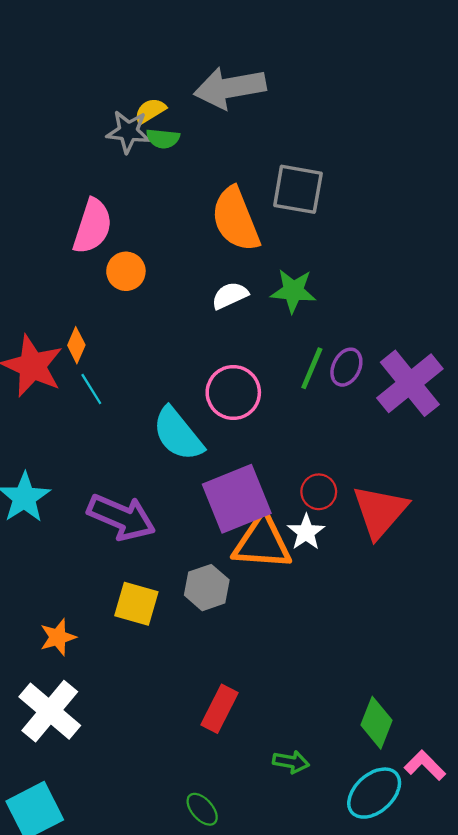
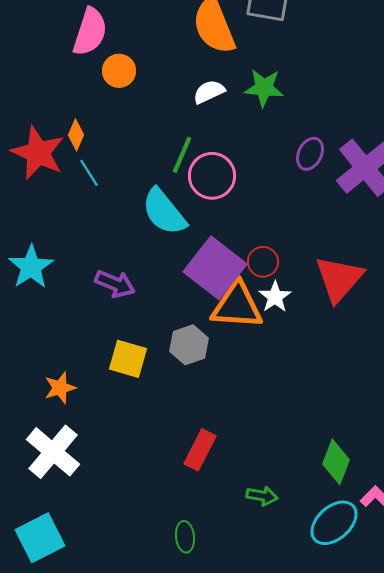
green line: (312, 368) -> (182, 155), moved
red circle: (319, 492) -> (263, 262), moved
purple square: (237, 499) -> (215, 268), turned -30
purple arrow: (121, 517) -> (115, 284), size x0.7
green ellipse: (202, 809) -> (185, 537), turned 36

